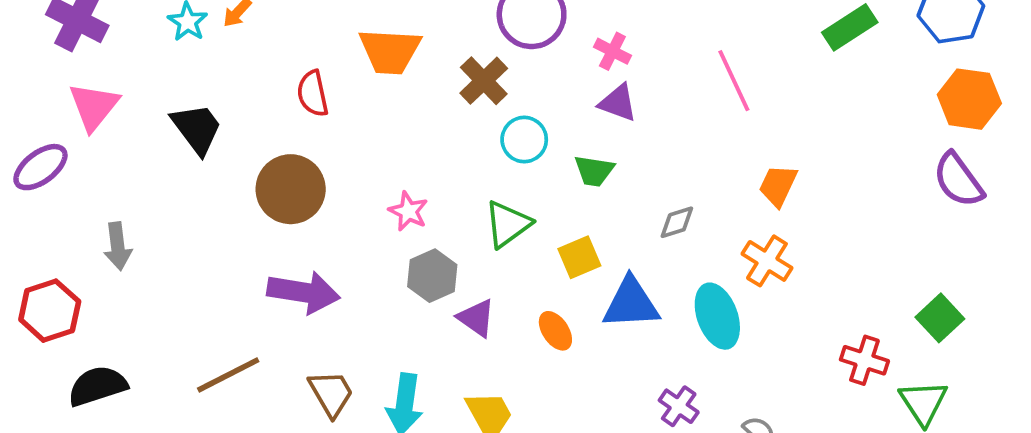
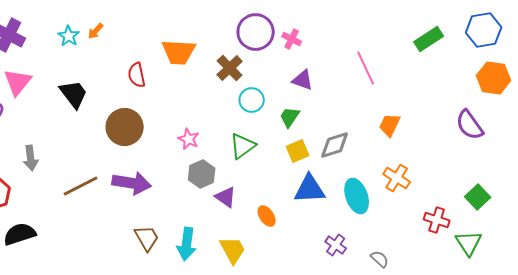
pink cross: (612, 51) -> (292, 39), moved
green trapezoid: (594, 171) -> (290, 117), turned 115
purple semicircle: (958, 180) -> (470, 125), moved
gray diamond: (677, 222) -> (335, 145), size x1.5
yellow square: (579, 257) -> (298, 151), moved
orange cross: (767, 261) -> (397, 178), moved
orange ellipse: (555, 331) -> (267, 216), moved
brown line: (228, 375) -> (81, 186), moved

